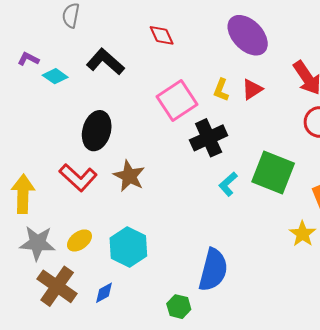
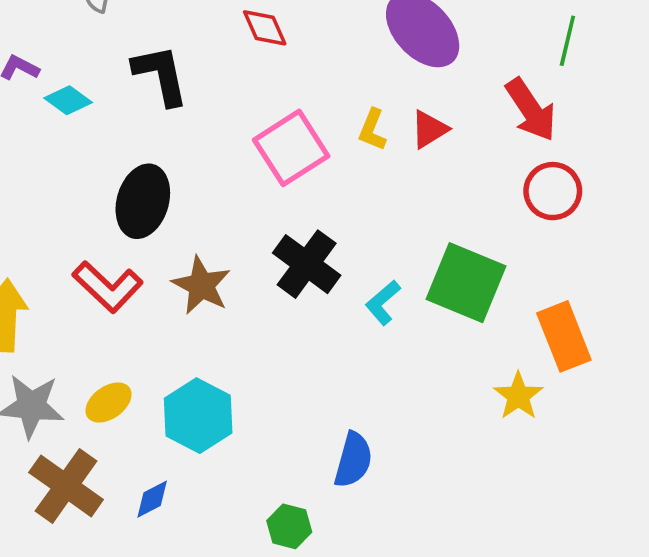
black L-shape: (105, 62) -> (161, 75), turned 36
black cross: (209, 138) -> (307, 264), moved, turned -30
blue semicircle: (213, 270) -> (353, 460), size x0.7

